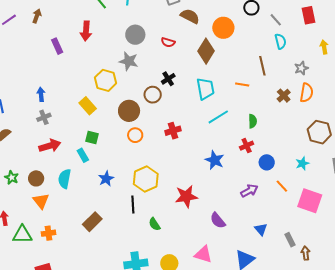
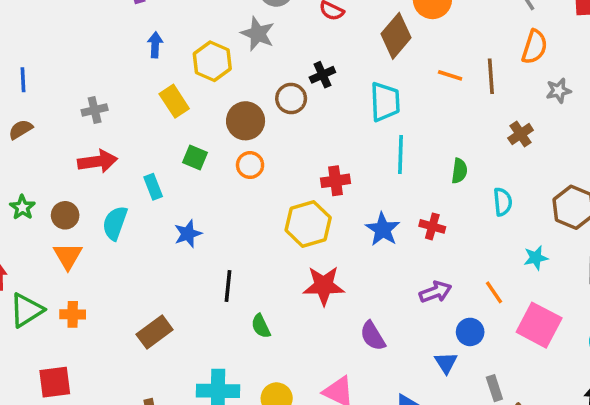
cyan semicircle: (280, 41) -> (503, 202), moved
orange line: (242, 84) -> (450, 75), moved
orange semicircle: (307, 93) -> (535, 47), moved
blue arrow: (41, 94) -> (155, 45), moved
cyan line: (218, 117) -> (400, 154), turned -65
red cross: (173, 131) -> (336, 181), moved
green square: (92, 137) -> (195, 157), moved
red cross: (247, 146) -> (432, 226), moved, turned 32
blue circle: (267, 162) -> (470, 332), moved
yellow hexagon: (146, 179) -> (308, 224), moved
brown rectangle: (92, 222) -> (155, 332), moved
green triangle: (22, 235) -> (26, 310), turned -40

